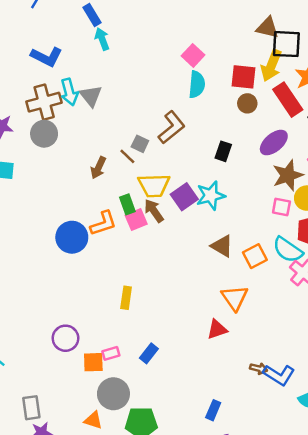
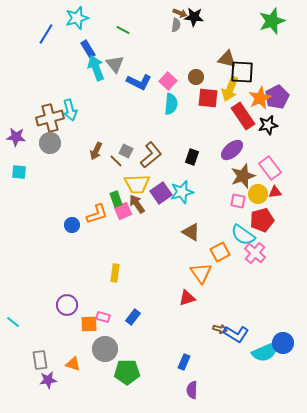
cyan arrow: (102, 39) -> (96, 68), size x1.4
blue L-shape: (47, 57) -> (139, 82), moved
gray triangle: (91, 96) -> (115, 64), moved
brown circle: (247, 103) -> (196, 77), moved
brown L-shape: (172, 127) -> (151, 155), moved
brown arrow: (98, 168) -> (96, 151), moved
blue circle: (72, 237) -> (72, 225), size x0.6
orange square: (255, 256) -> (220, 252), moved
pink rectangle: (111, 353) -> (103, 317), turned 32
orange triangle: (93, 420) -> (73, 364), moved

